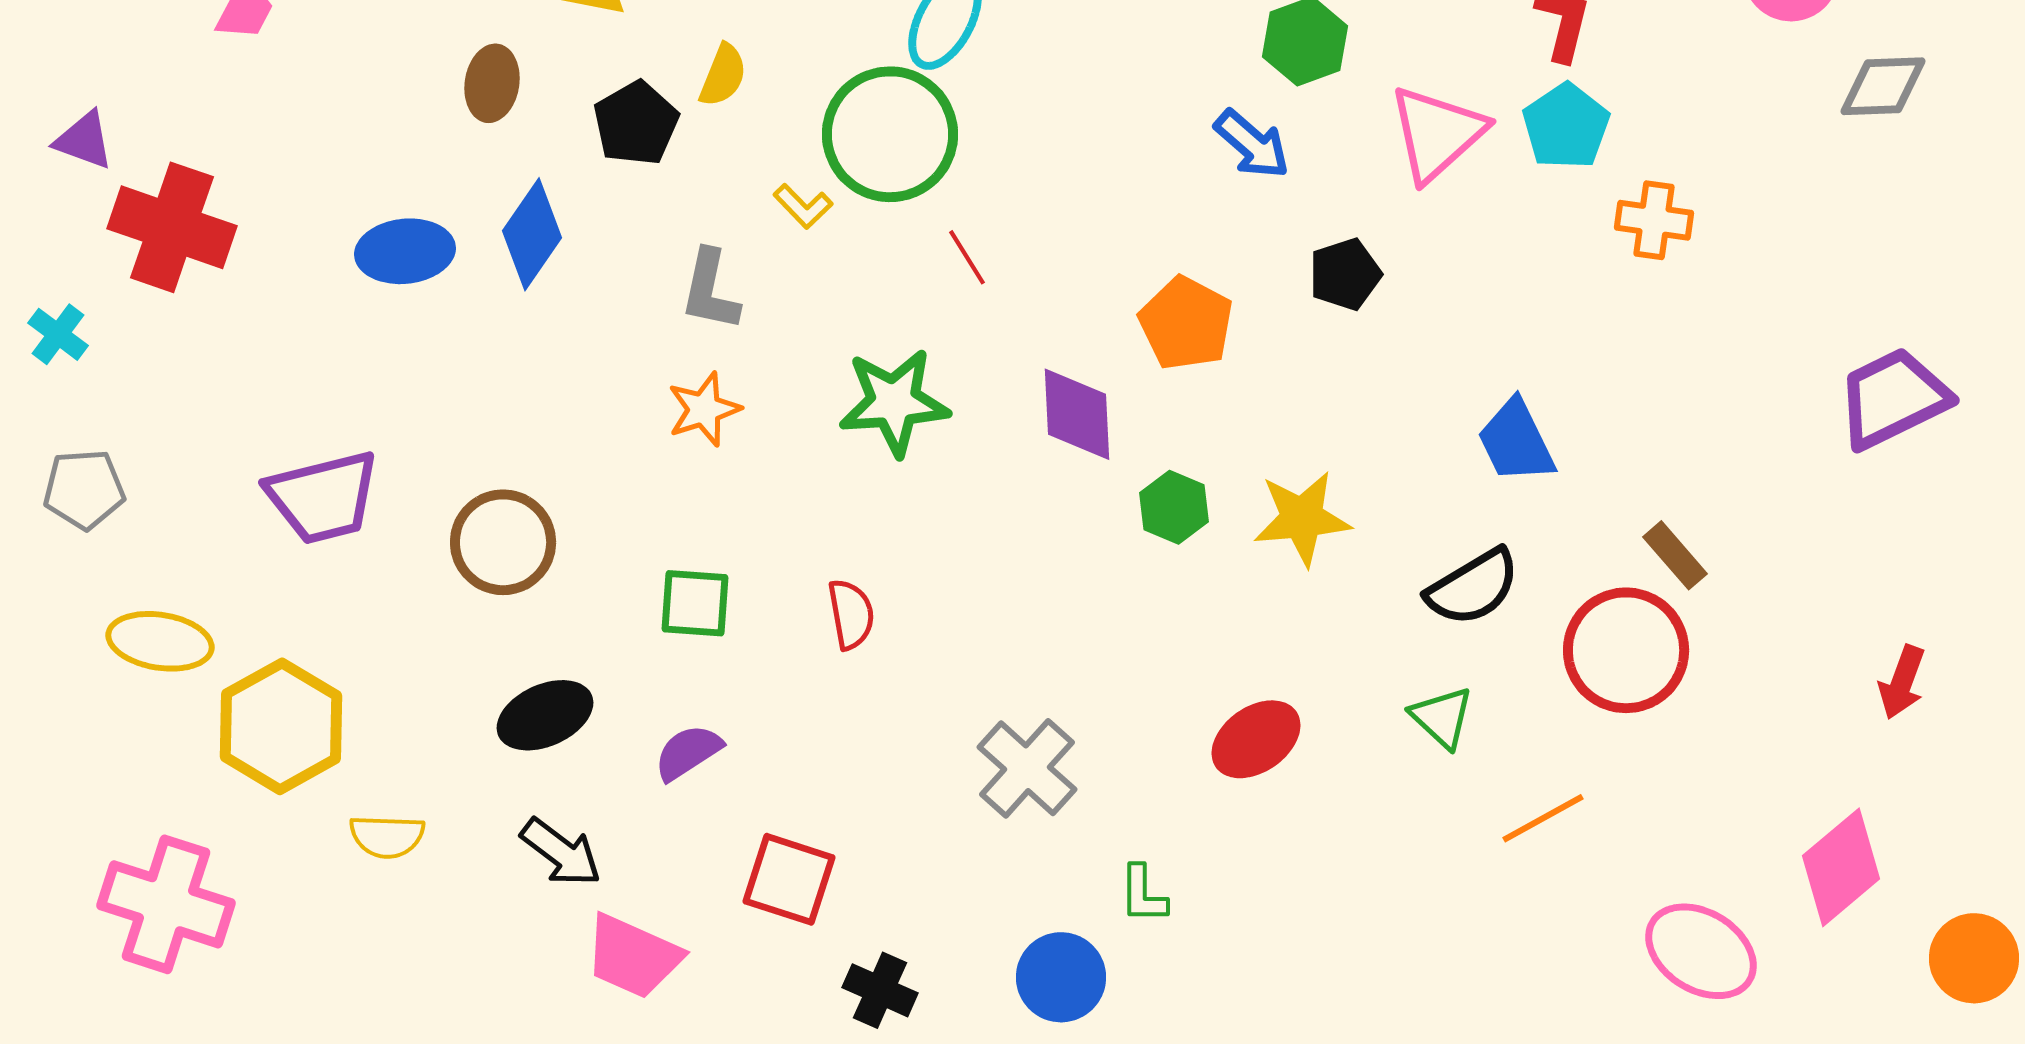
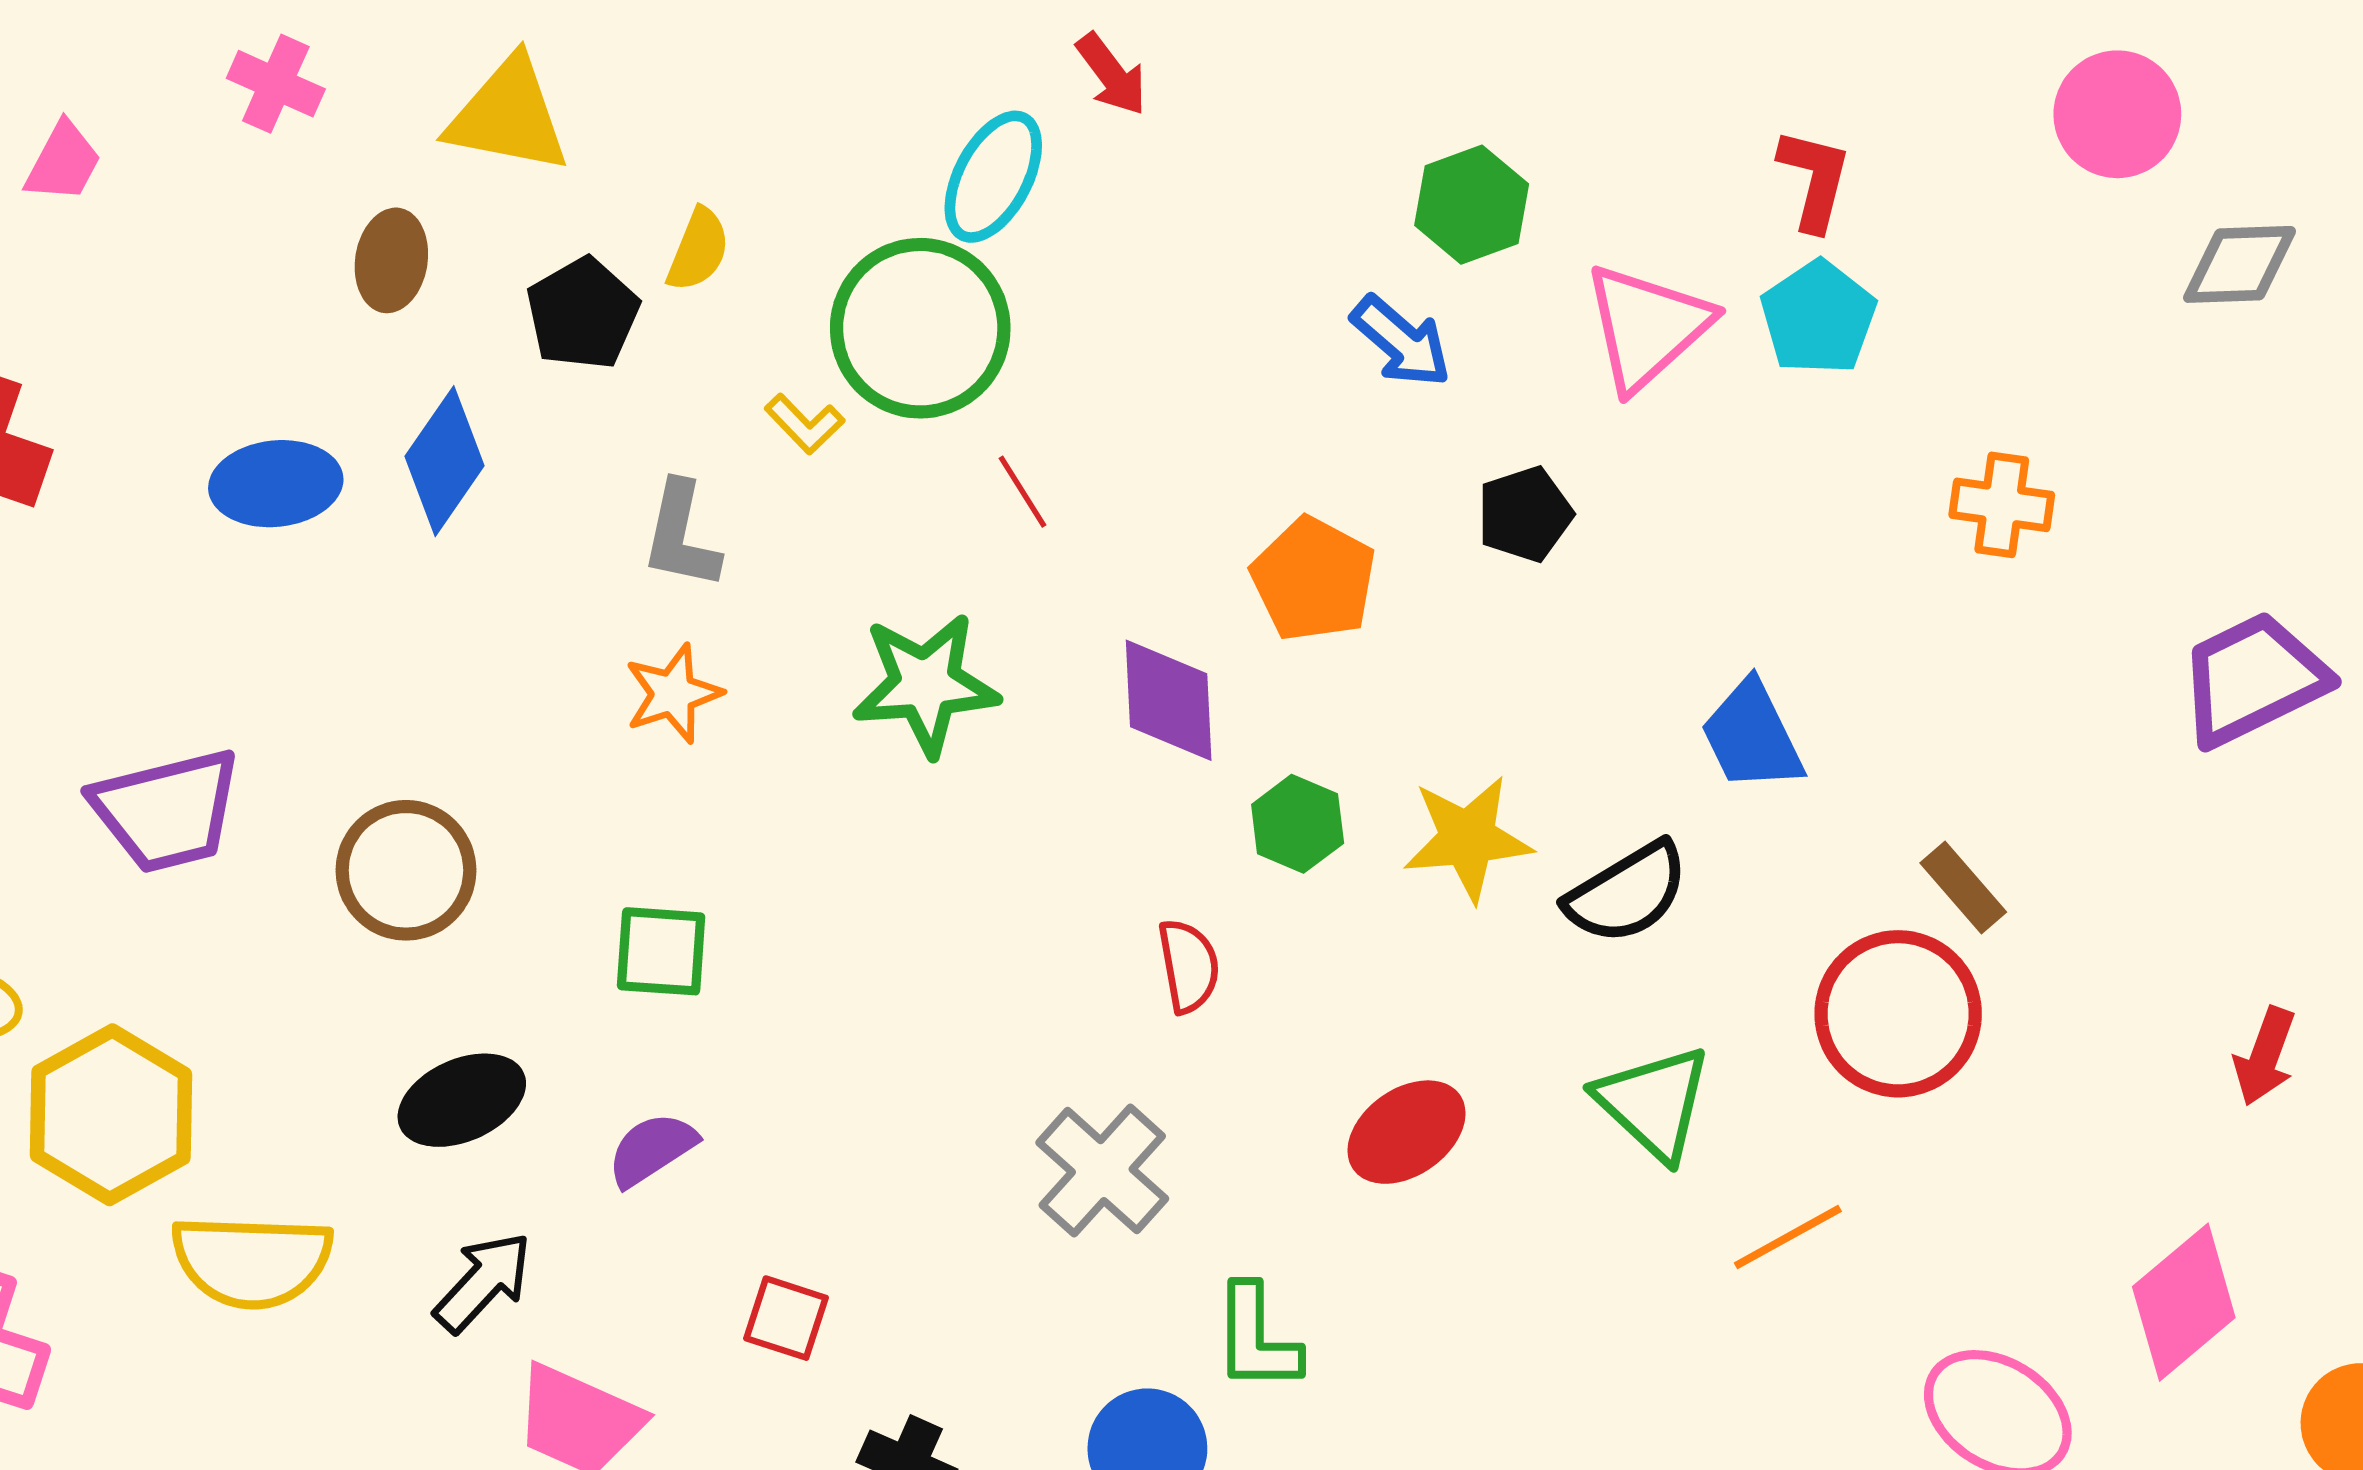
orange cross: (1654, 220) -> (2002, 505), moved
black semicircle: (1473, 587) -> (1627, 893), moved
red semicircle: (851, 614) -> (1189, 966), moved
green triangle: (1442, 717) -> (1654, 1103), size x1.4
yellow semicircle: (387, 836) -> (252, 1261), size x1.6
black arrow: (561, 852) -> (483, 1282), turned -84
red square: (789, 879) -> (786, 1318), size x0.7
green L-shape: (1143, 894) -> (1256, 1338), size x1.4

